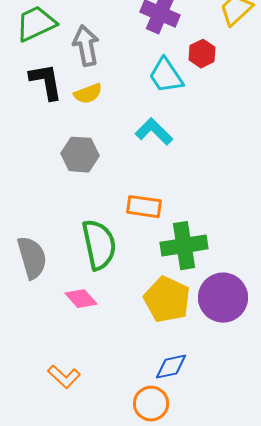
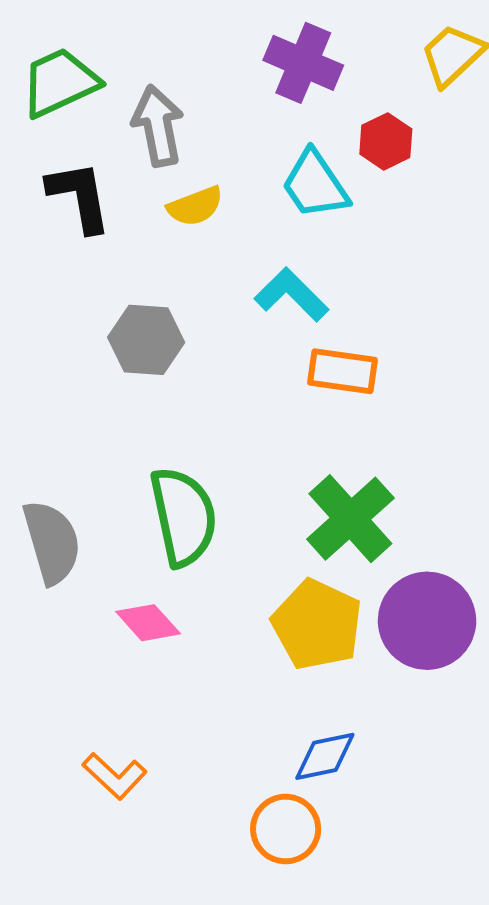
yellow semicircle: (88, 94) -> (195, 206), moved
orange rectangle: (144, 207) -> (343, 371), moved
green cross: (184, 246) -> (350, 519), turned -33

